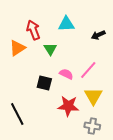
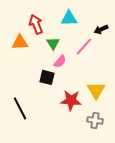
orange triangle: (17, 48) -> (20, 42), turned 30
pink line: (88, 70) -> (84, 46), moved
pink semicircle: (66, 74) -> (60, 61), moved, turned 104

